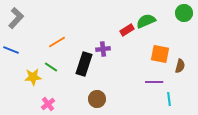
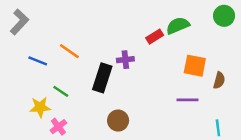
orange line: (57, 42) -> (69, 51), turned 66
blue line: (11, 50) -> (38, 61), moved
green line: (51, 67) -> (61, 91), moved
yellow star: (33, 77) -> (40, 107), moved
cyan line: (169, 99) -> (218, 128), moved

